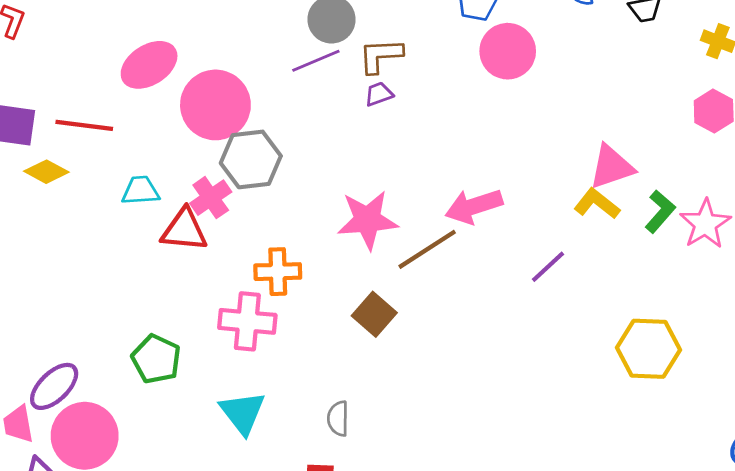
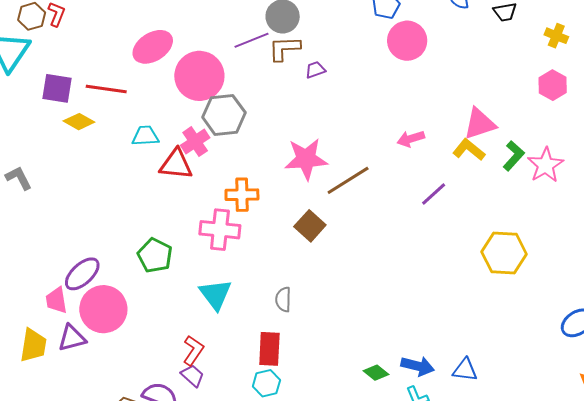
brown L-shape: (381, 56) -> (284, 48), moved
purple line: (316, 61) -> (252, 40), moved
pink arrow: (474, 206) -> (411, 139), moved, size x0.7

